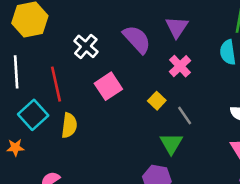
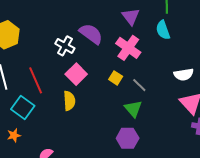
purple triangle: (177, 27) -> (131, 17), moved
white cross: (86, 46) -> (65, 46), moved
pink cross: (180, 66) -> (128, 48), size x1.4
yellow semicircle: (69, 125) -> (69, 101), moved

